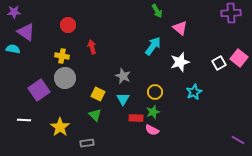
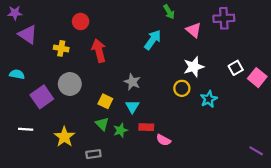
purple cross: (231, 13) -> (224, 18), moved
red circle: (68, 25) -> (81, 22), moved
cyan arrow: (153, 46) -> (153, 40), moved
red arrow: (92, 47) -> (99, 51), size x1.5
cyan semicircle: (13, 49) -> (17, 74), moved
yellow cross: (62, 56) -> (61, 48), moved
pink square: (239, 58) -> (257, 78), moved
yellow circle: (155, 92) -> (182, 88), moved
green star: (153, 112) -> (120, 130), moved

